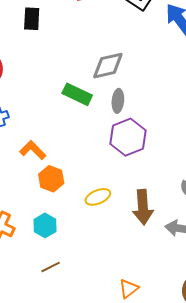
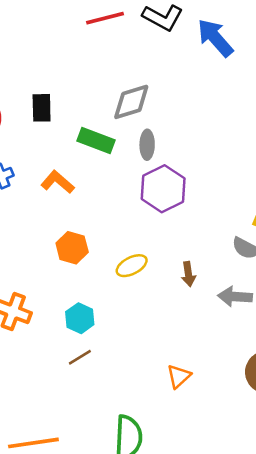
black rectangle: (32, 19) -> (42, 108), moved
orange L-shape: (33, 150) -> (57, 182), moved
brown arrow: (143, 207) -> (188, 274), size x0.6
cyan hexagon: (45, 225) -> (80, 318), moved

